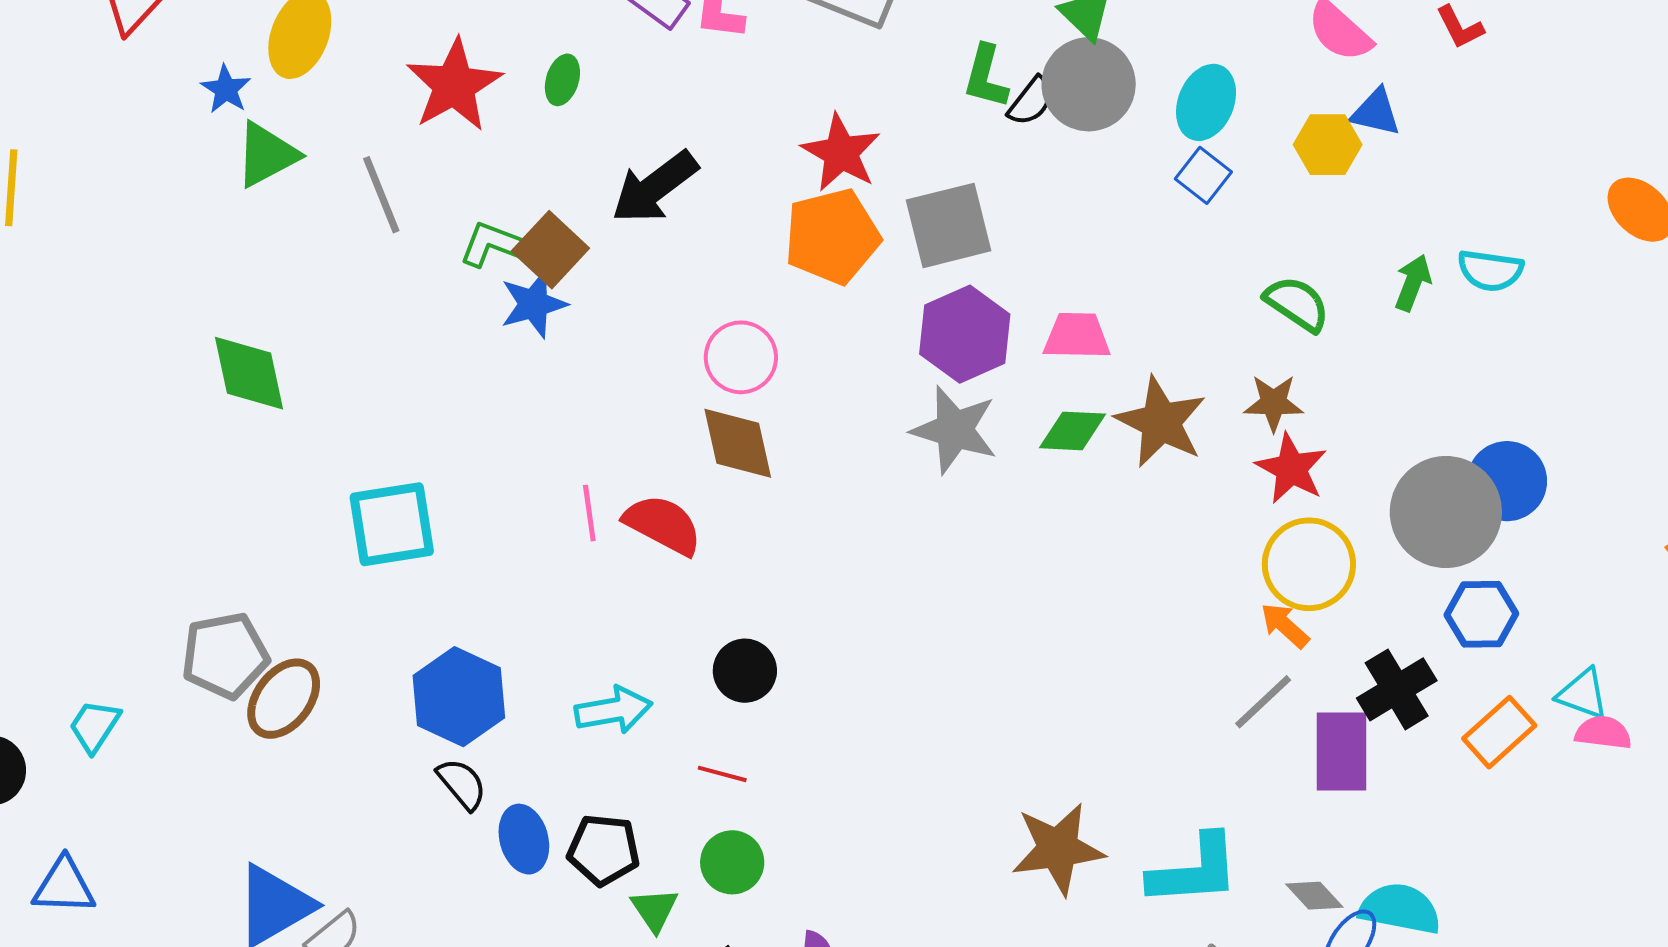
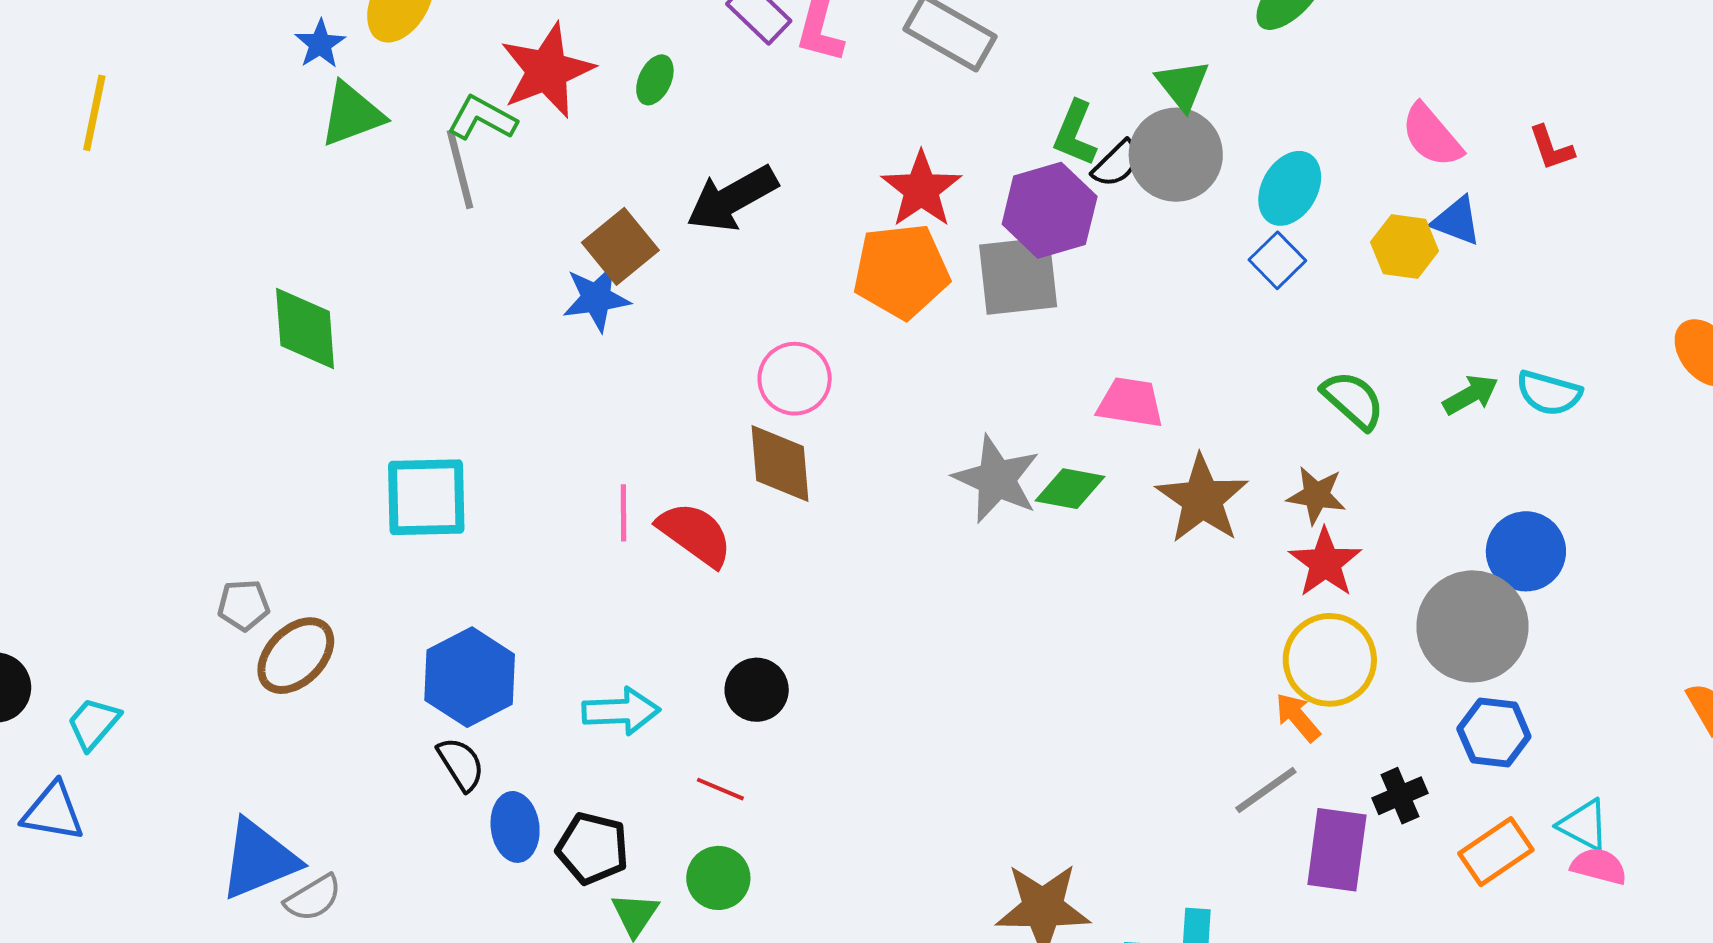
green L-shape: (494, 245) -> (482, 118), moved
green arrow: (1413, 283) -> (1471, 395), turned 32
purple hexagon: (965, 334) -> (1050, 210), moved
green diamond: (1072, 431) -> (1070, 489), moved
blue circle: (1507, 481) -> (1526, 551), moved
gray pentagon: (225, 656) -> (244, 605), size x0.6
black cross: (1397, 689) -> (1400, 796), size x0.7
cyan trapezoid: (95, 726) -> (93, 723), moved

